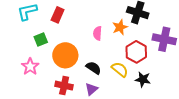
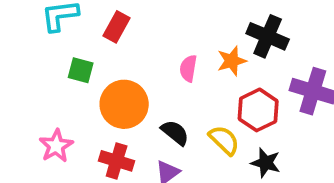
green square: (41, 39) -> (81, 70), turned 32
pink star: (30, 67) -> (56, 146), moved

